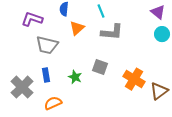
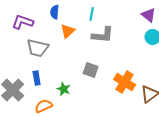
cyan line: (101, 11) -> (92, 14), turned 32
green star: (75, 77) -> (64, 89), moved

